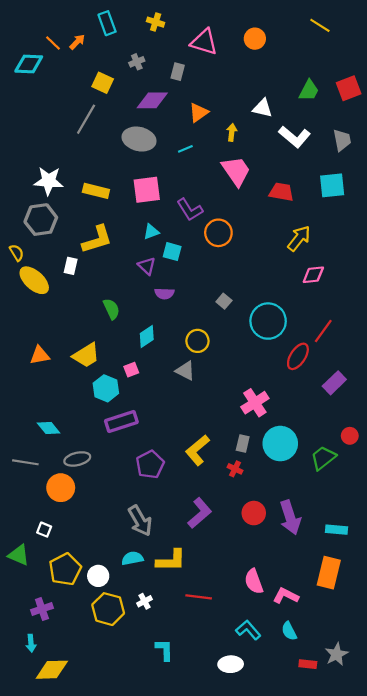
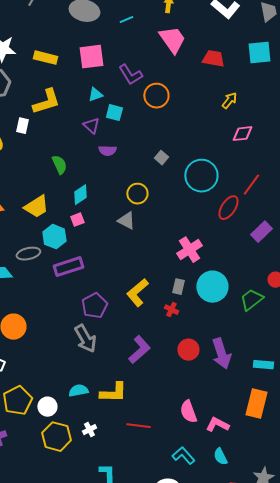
yellow arrow: (299, 238) -> (229, 101), size x0.7
cyan diamond: (147, 337) -> (80, 195), moved
gray ellipse: (77, 459) -> (28, 254), moved
gray arrow: (140, 521) -> (85, 339), moved

